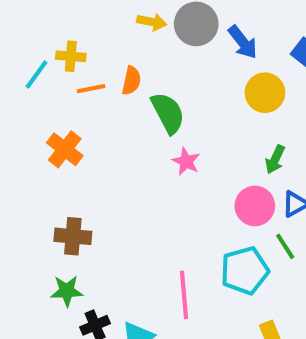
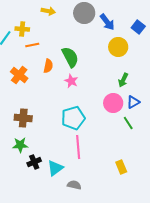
yellow arrow: (152, 22) -> (48, 11), moved
orange semicircle: (131, 81) -> (48, 66), moved
pink star: (186, 161) -> (71, 81), moved
cyan pentagon: (245, 271) -> (73, 118), moved

